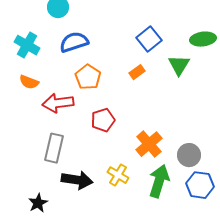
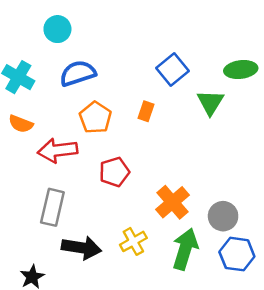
orange rectangle: (137, 72) -> (146, 111), moved, turned -35
yellow cross: (118, 175) -> (133, 241), turned 30

